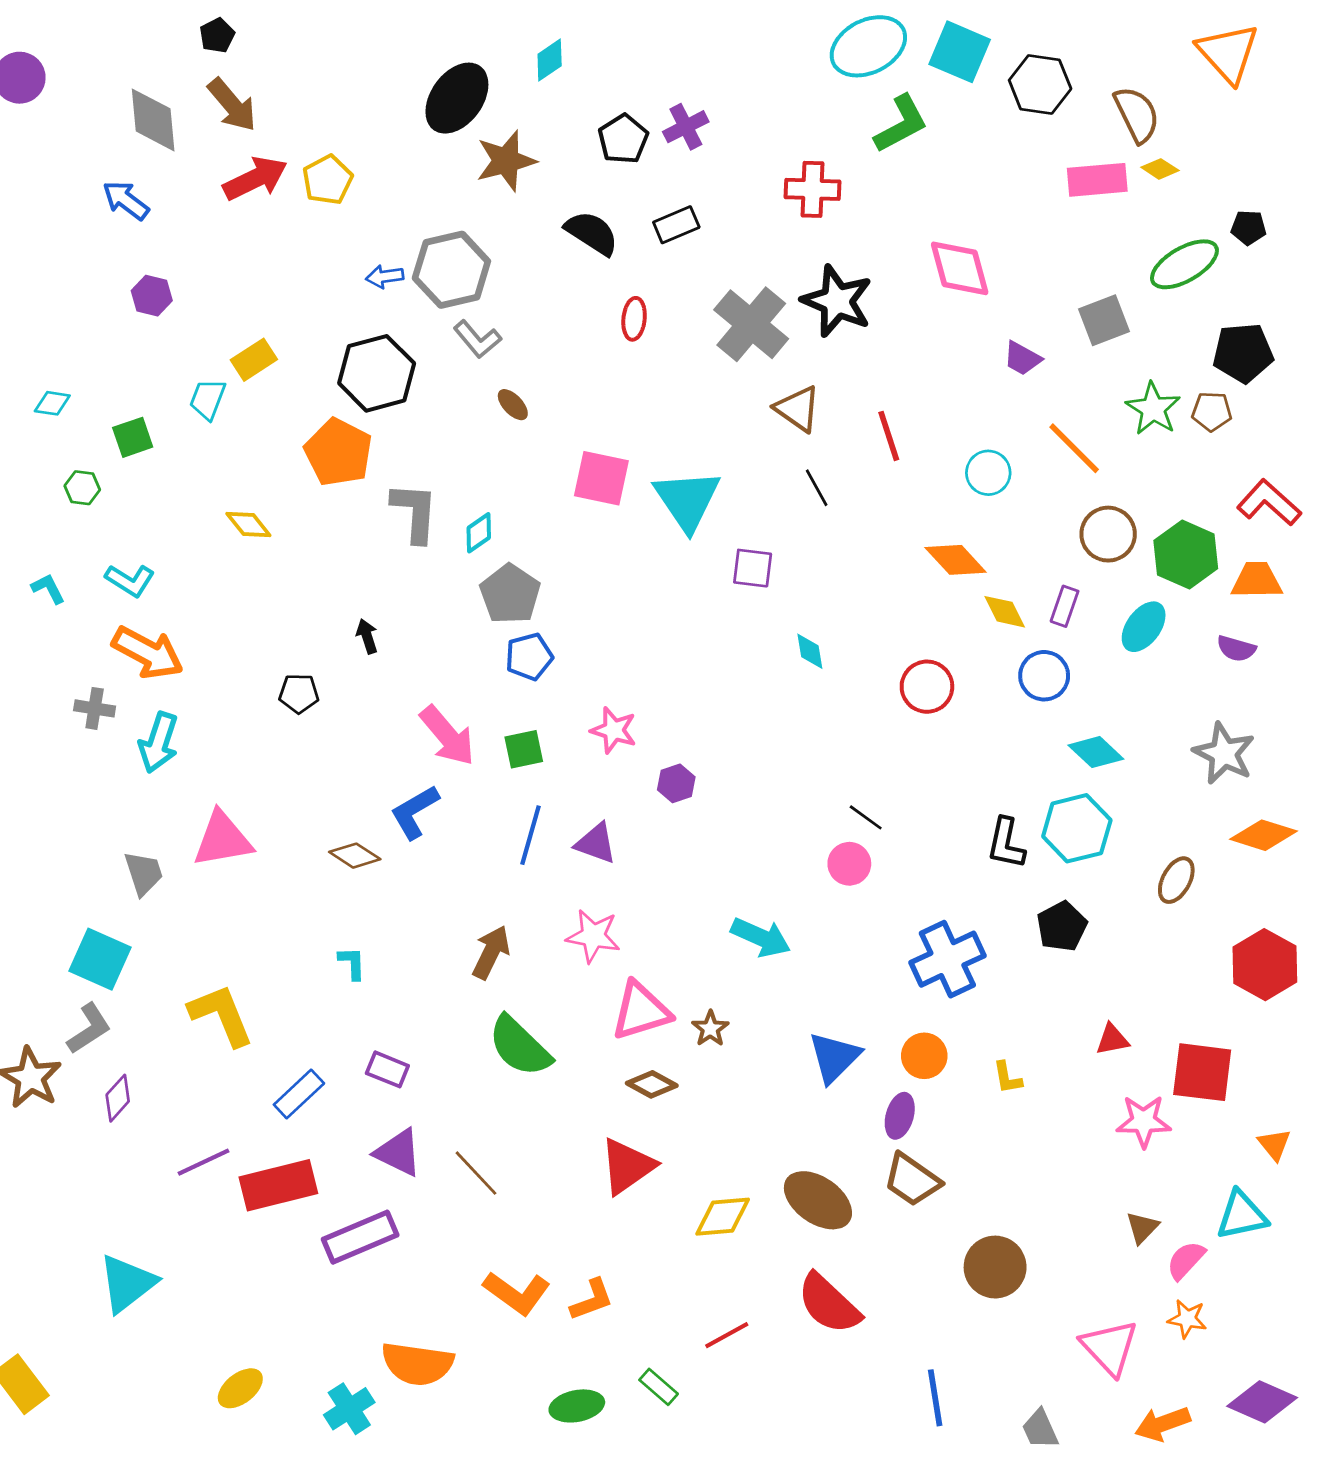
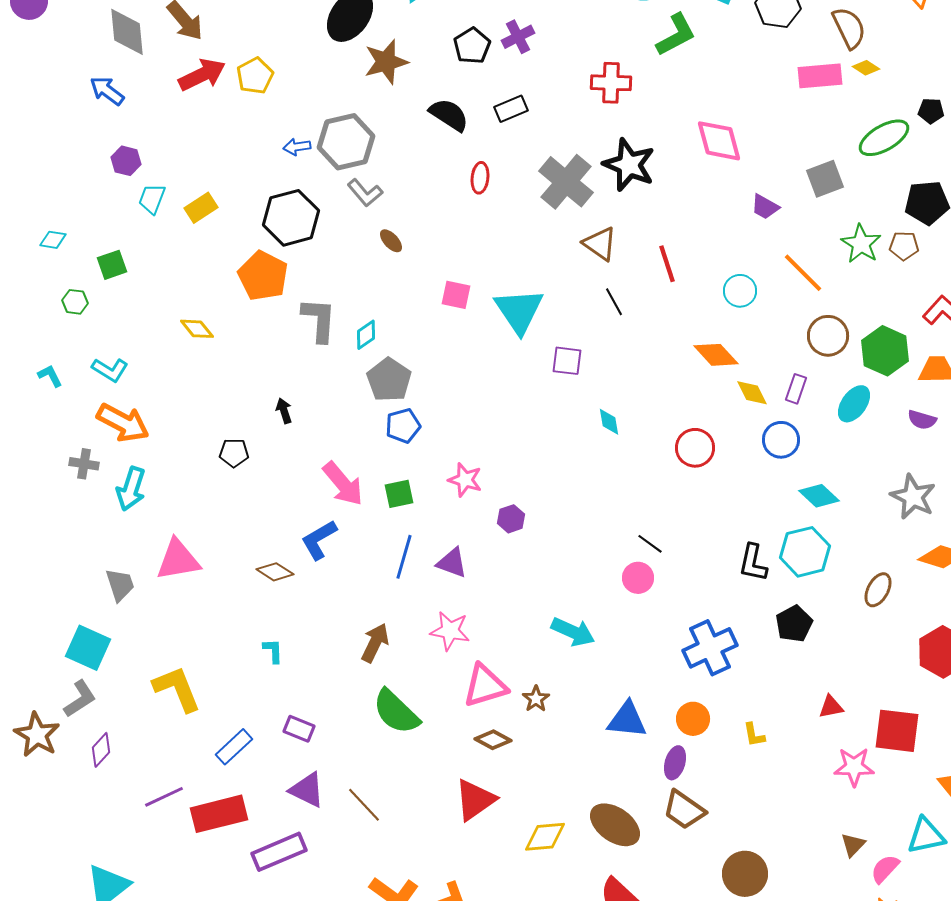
cyan trapezoid: (208, 399) -> (152, 199), moved
pink square: (601, 478) -> (456, 295), size x0.7
blue triangle: (834, 1057) -> (627, 720), turned 51

